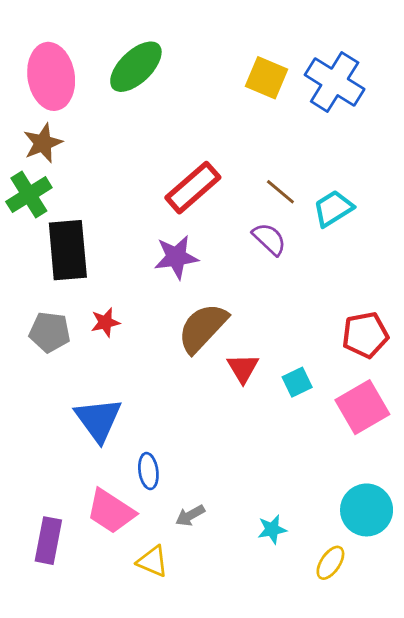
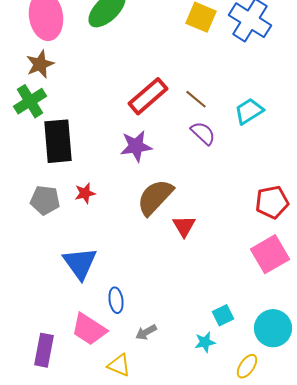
brown line: (280, 192) -> (196, 99), moved
cyan square: (297, 382) -> (223, 315), moved

